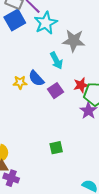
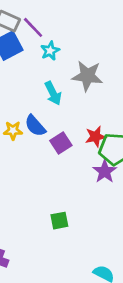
cyan star: (46, 23) -> (50, 51), size x0.6
cyan arrow: (56, 61) -> (53, 93), moved

